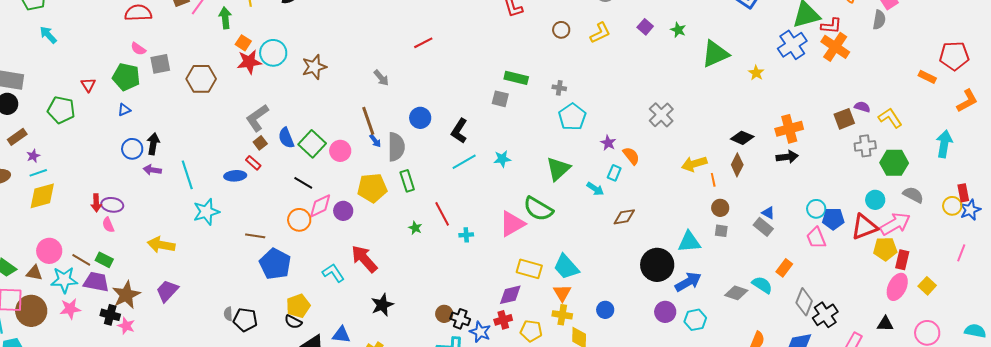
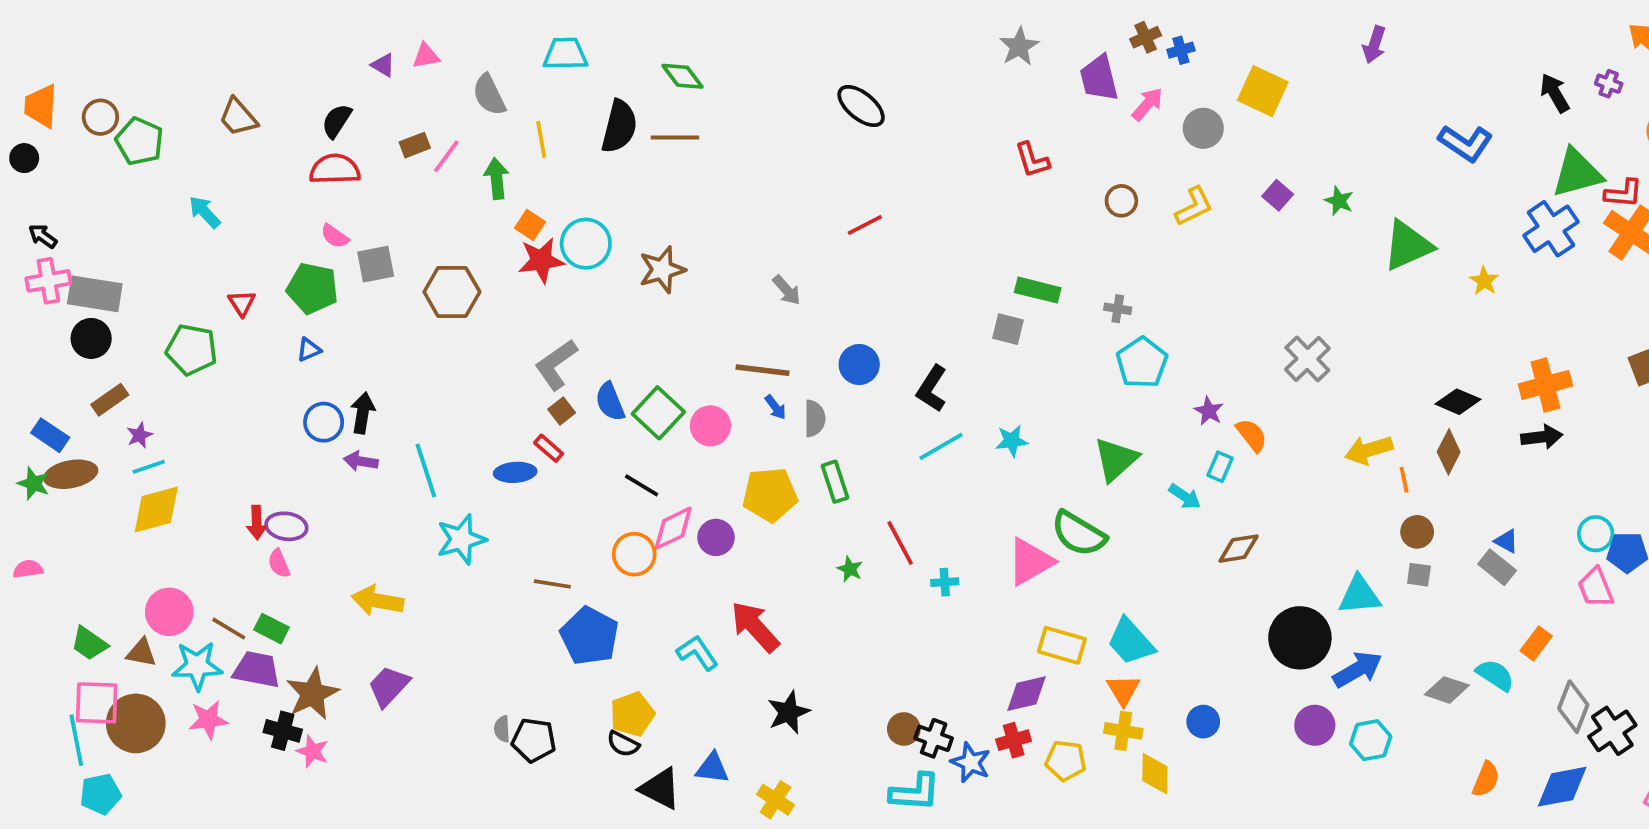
cyan arrow: (48, 35) -> (205, 212), moved
brown line: (368, 121) -> (762, 370), turned -64
gray semicircle: (396, 147) -> (815, 418), size x0.7

